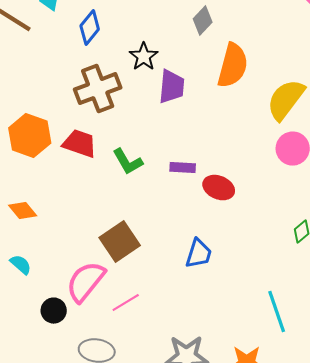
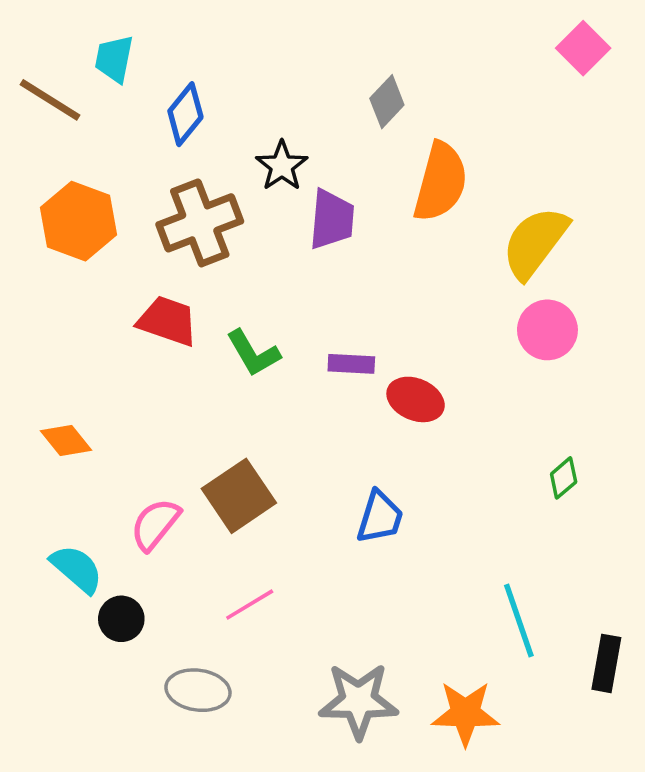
orange hexagon: (30, 136) -> (78, 221), moved
cyan semicircle: (21, 265) -> (77, 569), moved, size x1.4
pink semicircle: (86, 282) -> (155, 524), moved, size x0.7

